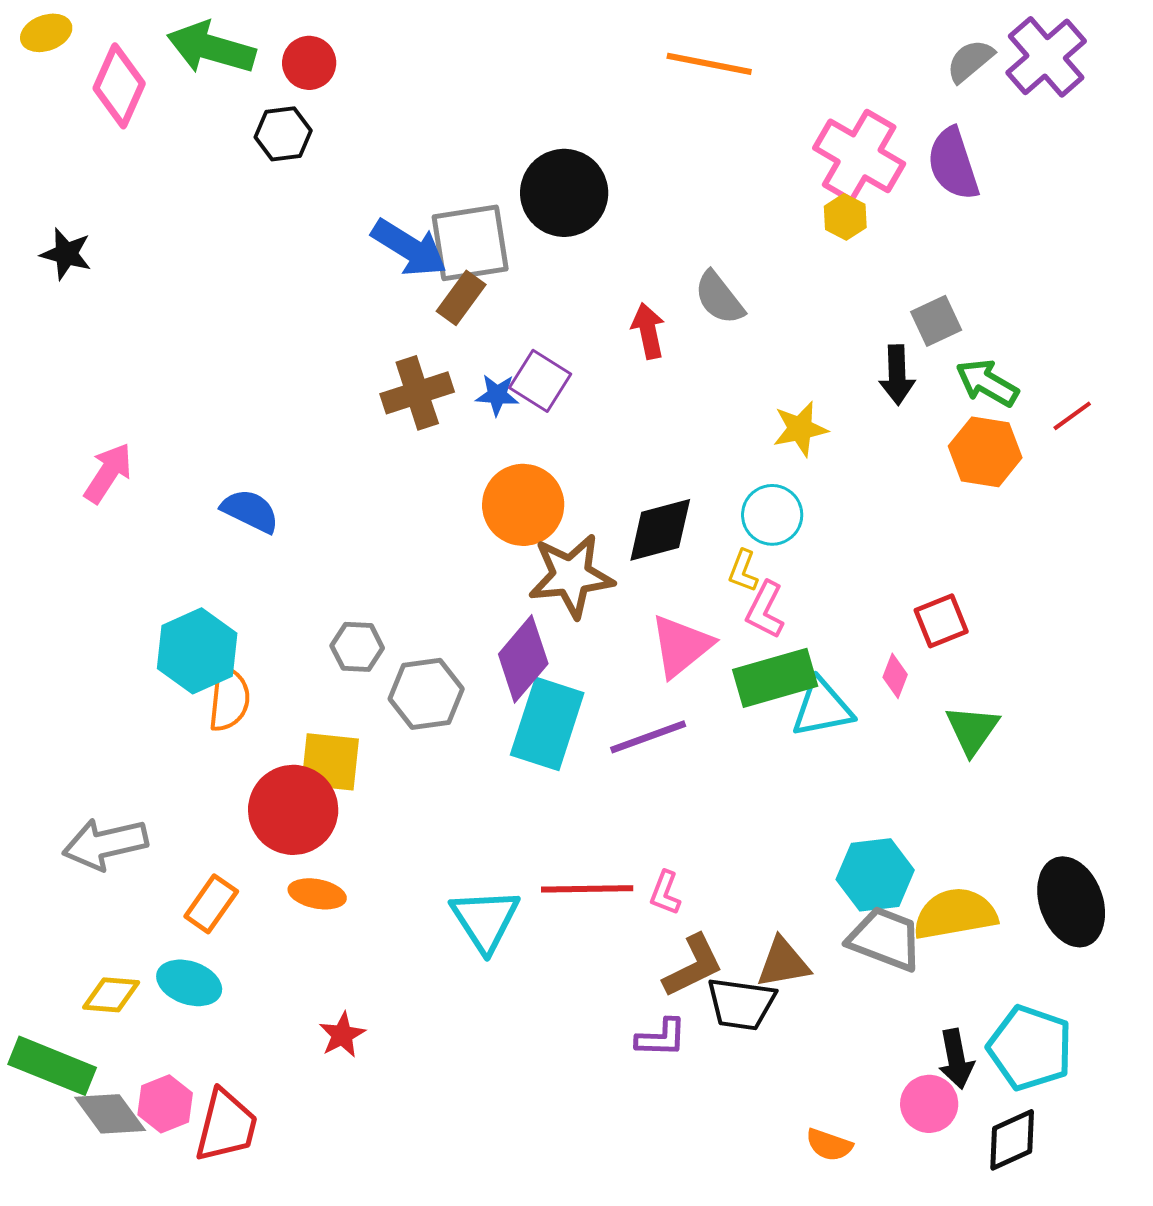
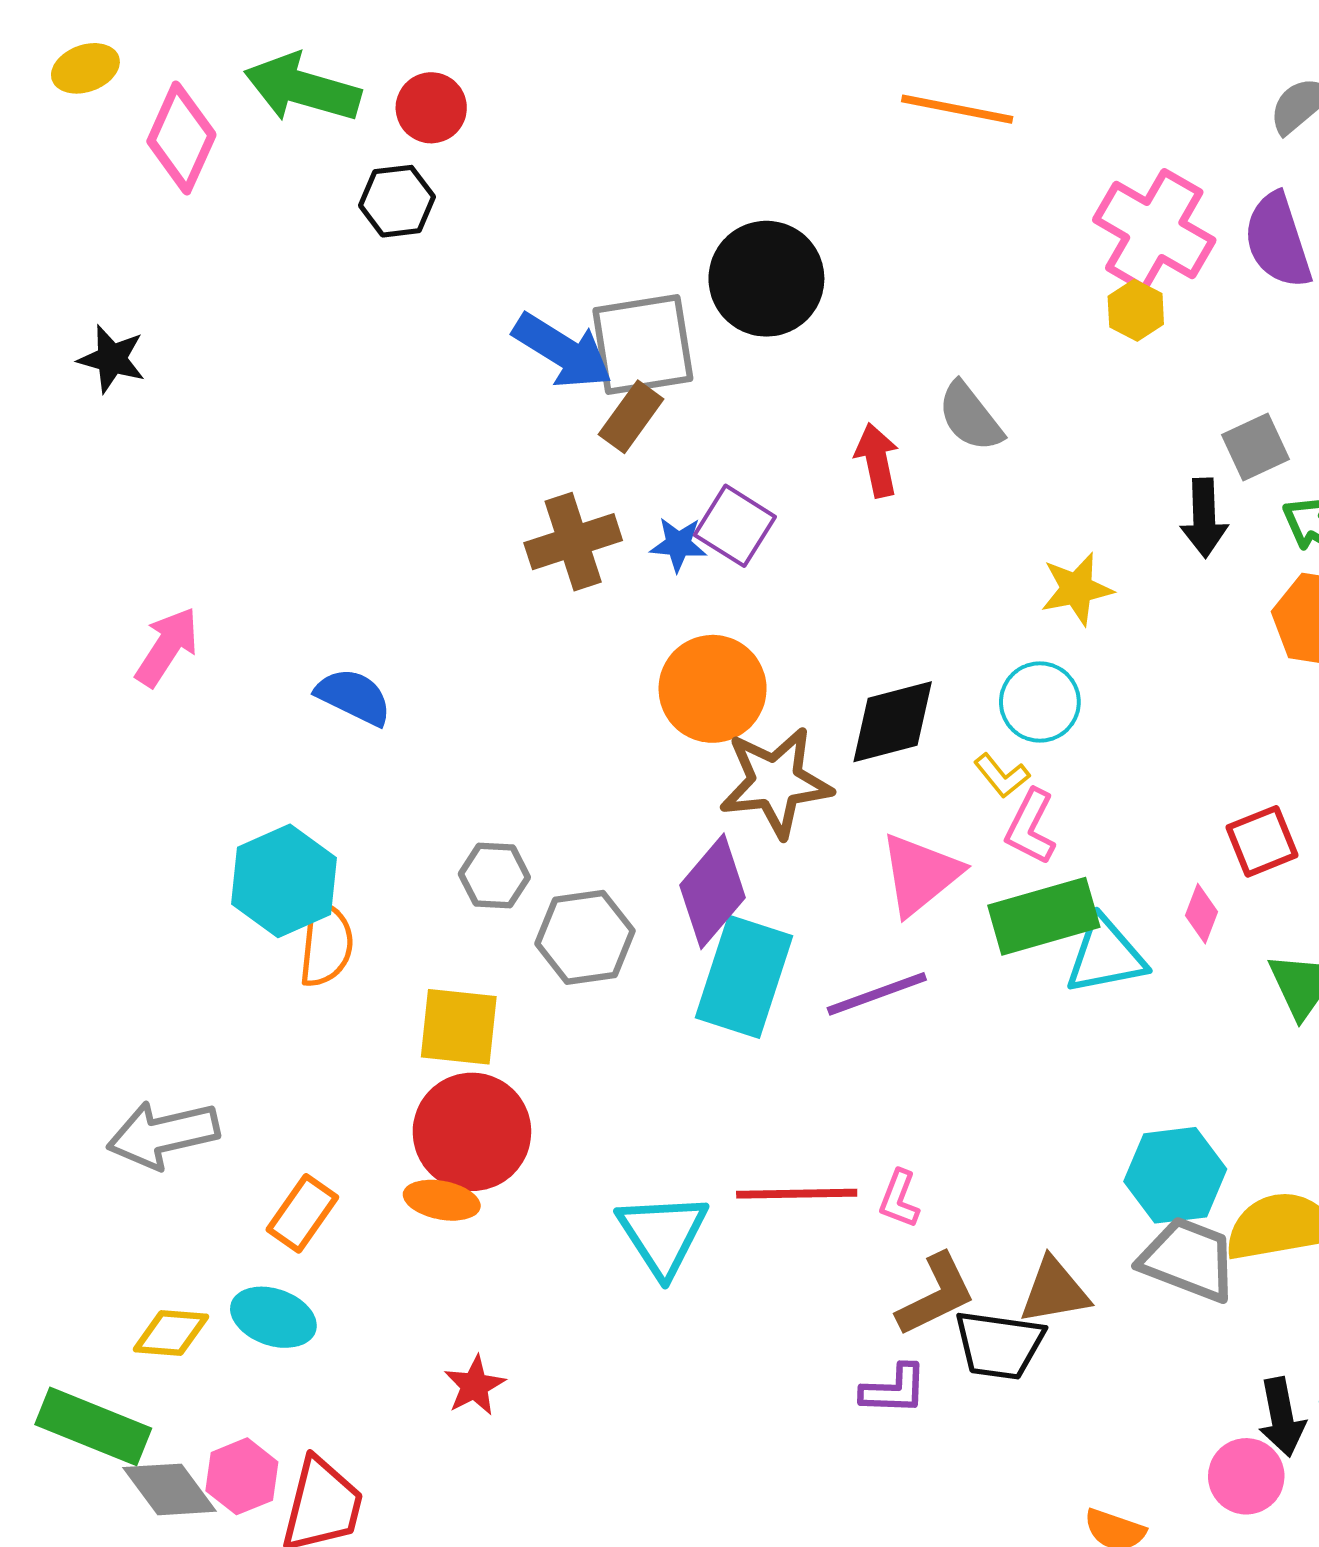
yellow L-shape: (743, 571) -> (1002, 776), turned -60
red circle: (293, 810) -> (472, 1132), moved

